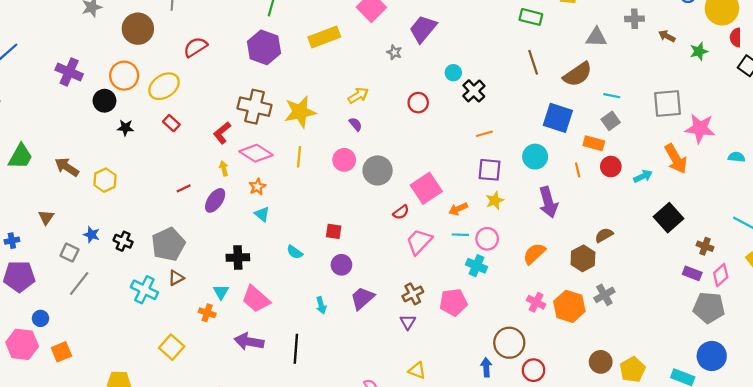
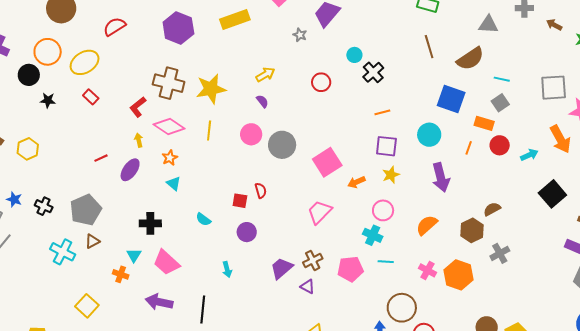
orange line: (578, 170) -> (469, 148), turned 32
red semicircle: (401, 212) -> (261, 191), moved, turned -70
cyan line: (460, 235) -> (386, 262), moved
gray cross: (604, 295) -> (500, 253), moved
purple trapezoid: (362, 298) -> (282, 268), moved
purple triangle: (408, 322) -> (308, 287), turned -35

